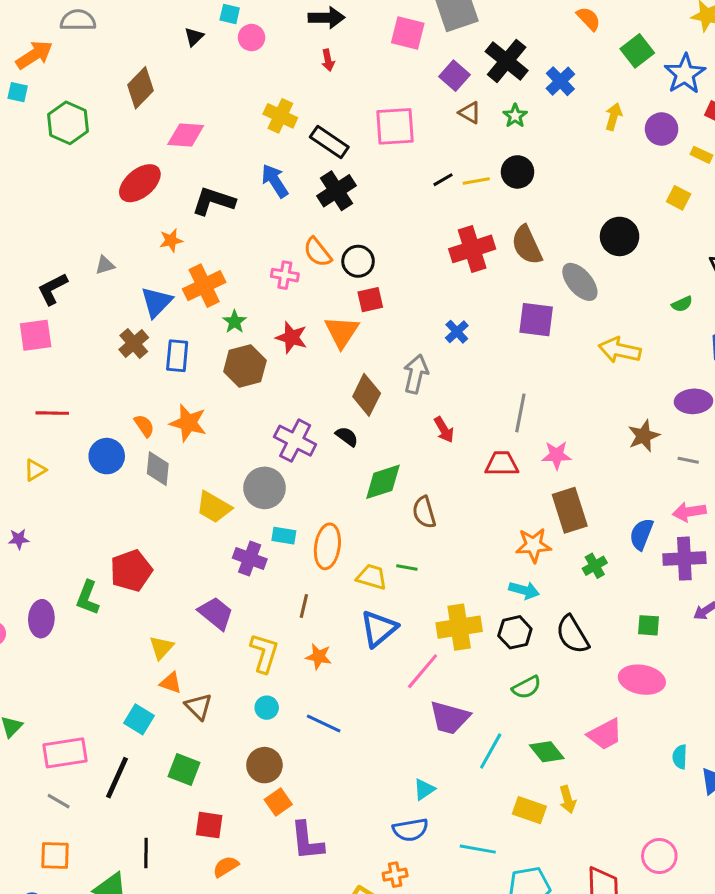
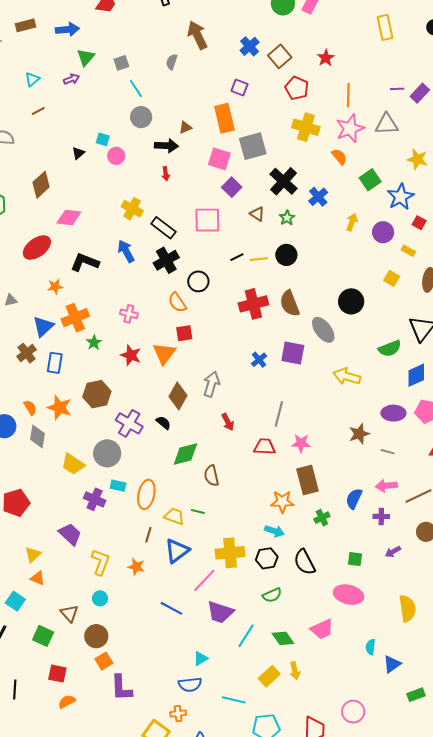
purple square: (455, 76) -> (232, 187), moved
orange semicircle: (317, 252) -> (177, 302), moved
black circle: (358, 261) -> (198, 281), moved
green semicircle: (682, 304) -> (390, 348), size x1.6
blue cross: (457, 332) -> (259, 360), moved
brown hexagon: (245, 366) -> (97, 394), moved
purple cross: (684, 559) -> (381, 516), size x0.6
brown line: (304, 606) -> (148, 535), moved
brown triangle: (199, 707) -> (69, 613), moved
blue line: (324, 723) -> (171, 608), moved
yellow rectangle: (529, 810) -> (269, 676), turned -65

